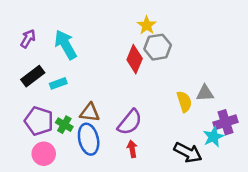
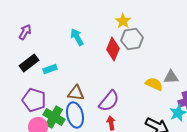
cyan arrow: (66, 45) -> (77, 37), moved, size x0.7
yellow semicircle: (184, 102) -> (154, 84), turned -48
green cross: (64, 125) -> (54, 117), moved, size x1.5

